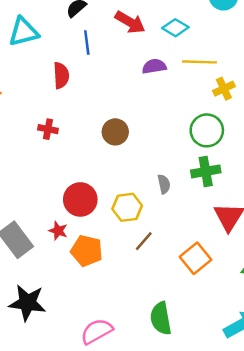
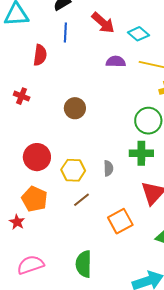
gray semicircle: (164, 184) -> (108, 168), moved
red star: (58, 231) -> (17, 222), moved

